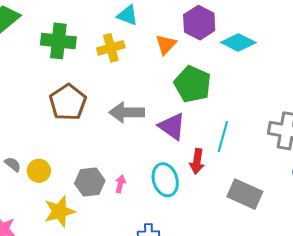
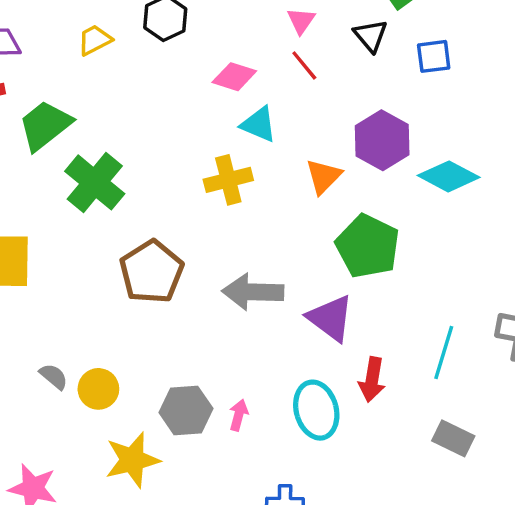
green cross: (58, 41) -> (95, 182), moved, turned 32
cyan line: (223, 137) -> (444, 353), moved
gray rectangle: (245, 194) -> (453, 438), size x0.7

